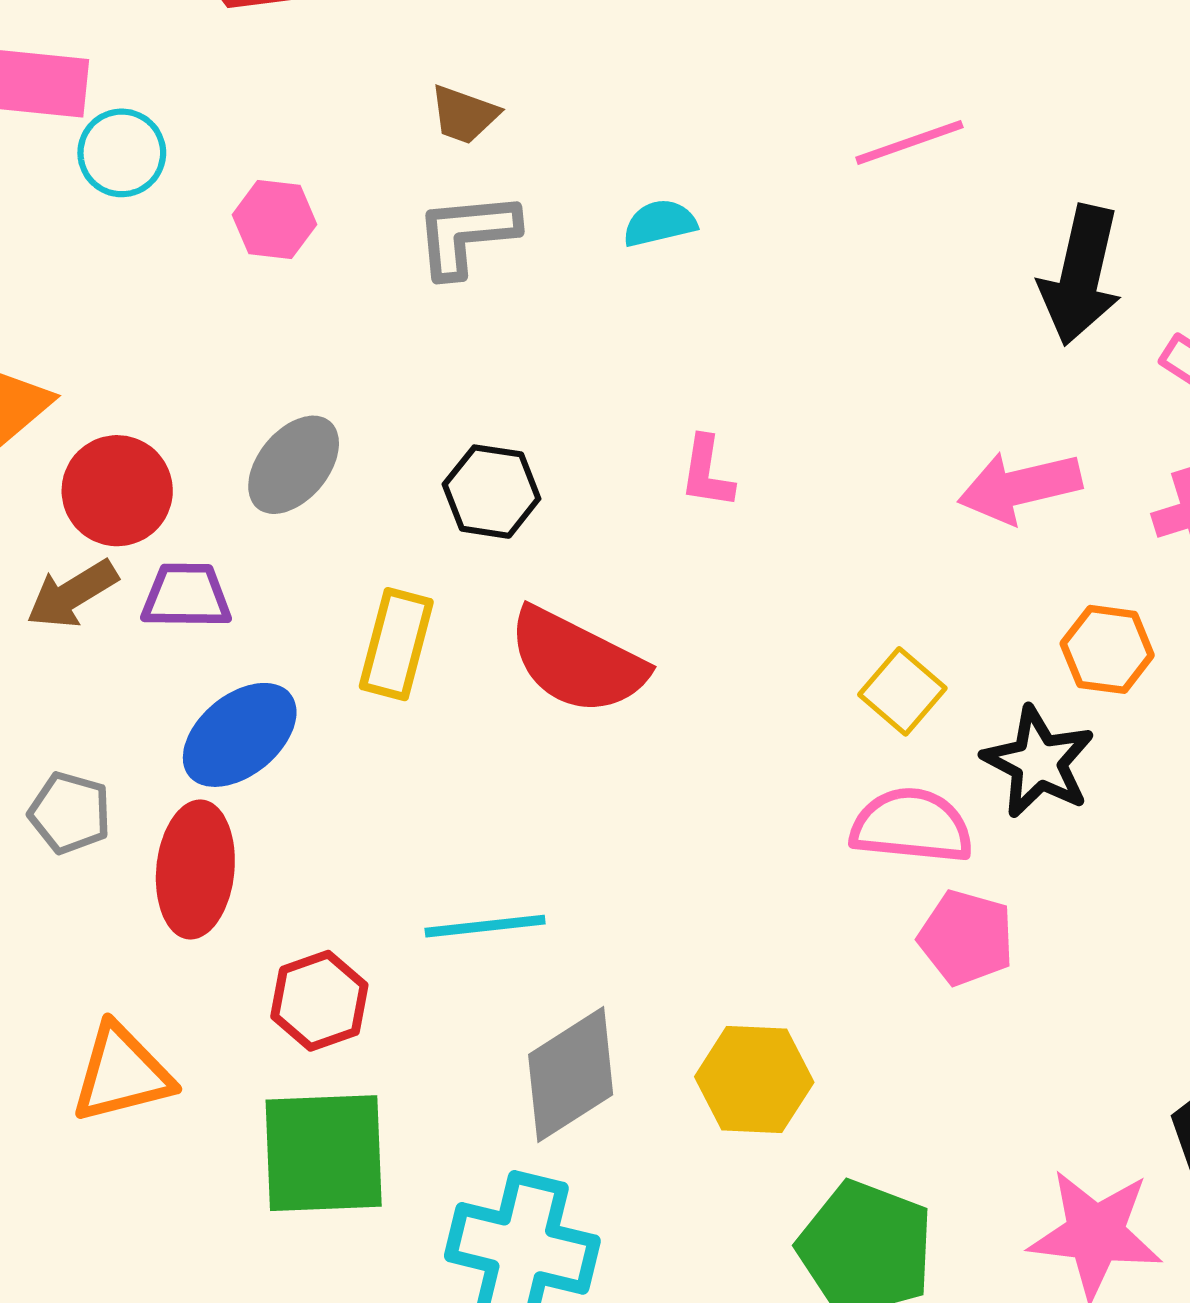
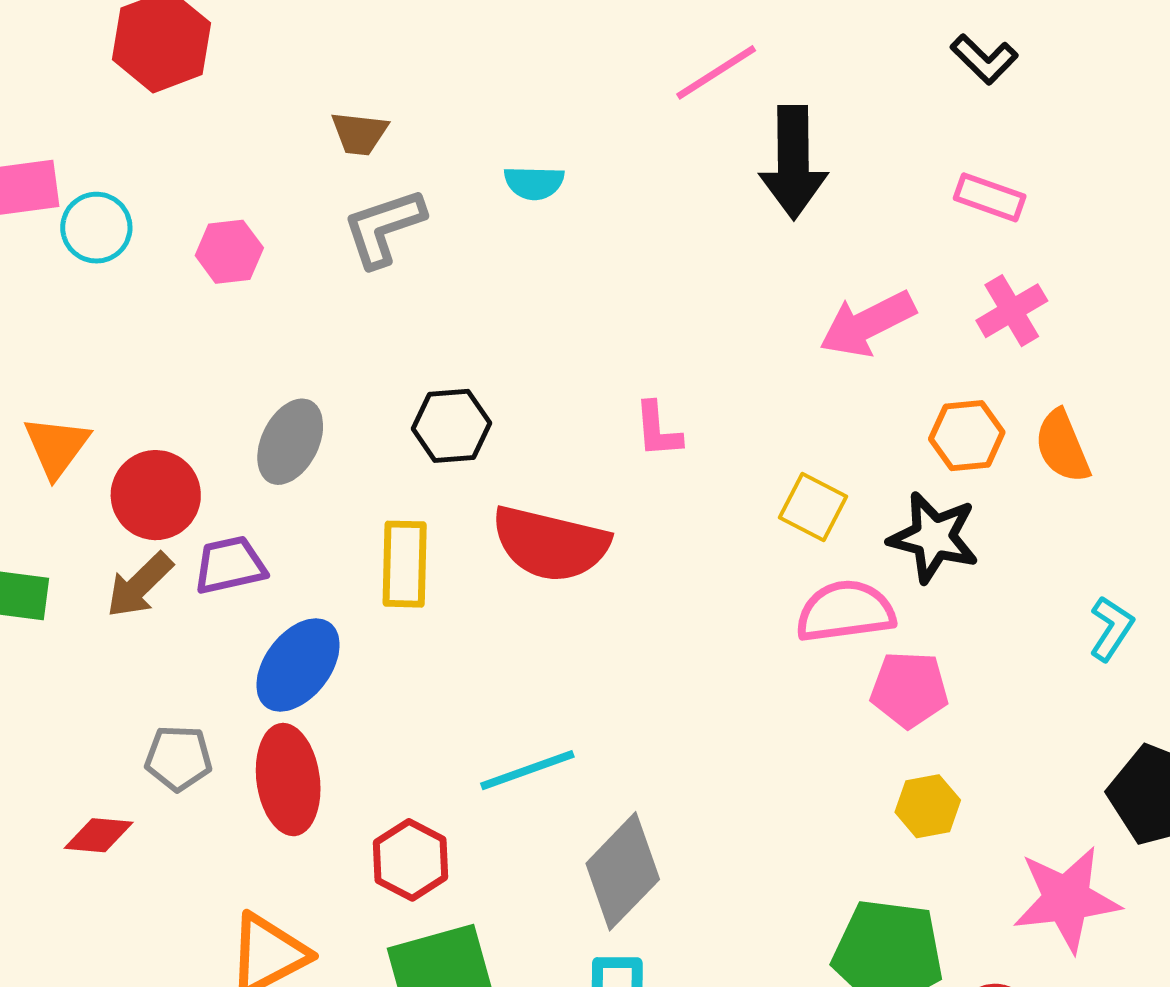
cyan semicircle: (660, 223) -> (534, 183), turned -152
black arrow: (1081, 275) -> (793, 162), moved
pink L-shape: (707, 472) -> (658, 430), moved
yellow hexagon: (754, 1079) -> (928, 806), moved, size x0.7

